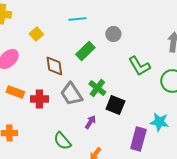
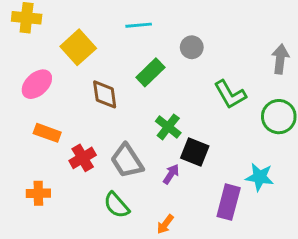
yellow square: (36, 34) -> (78, 47), size x1.6
gray trapezoid: (71, 94) -> (127, 161), moved
red cross: (39, 99) -> (83, 158), moved, turned -30
purple arrow: (90, 122) -> (171, 174), moved

